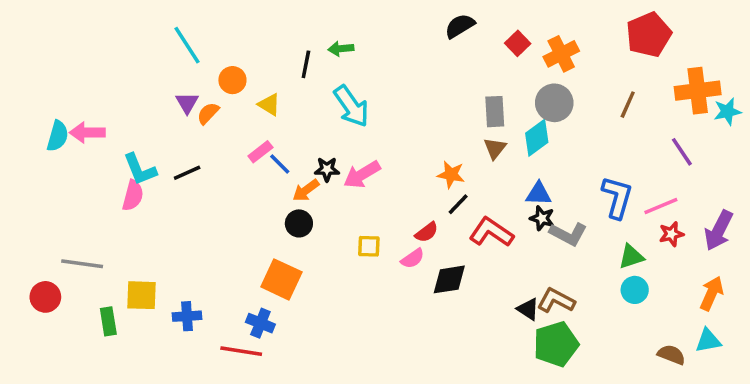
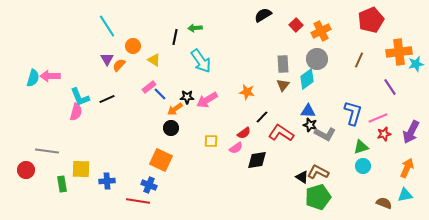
orange star: (451, 175) -> (247, 92), moved

